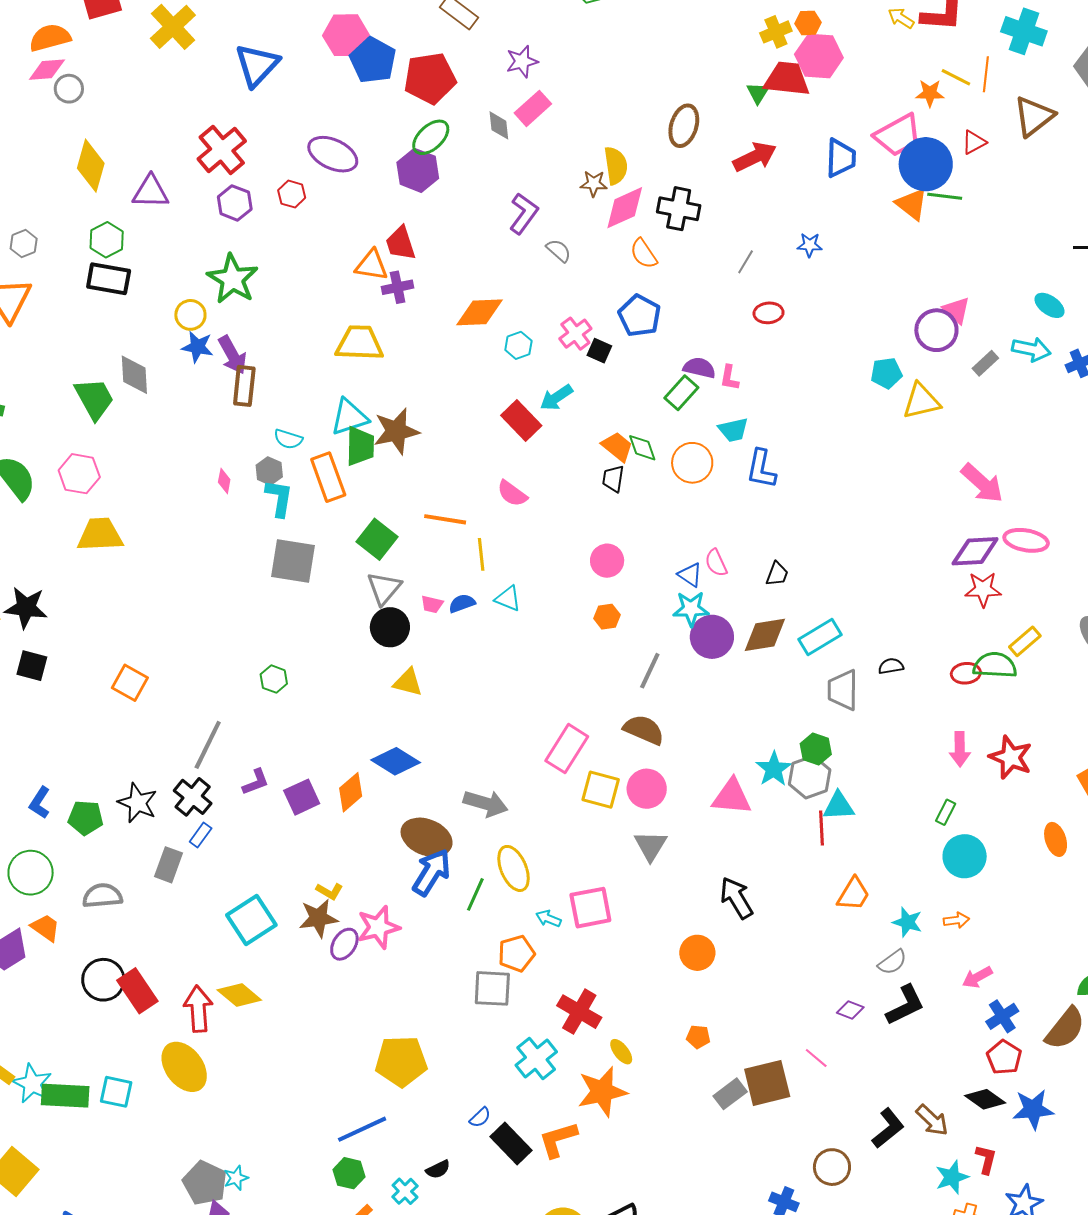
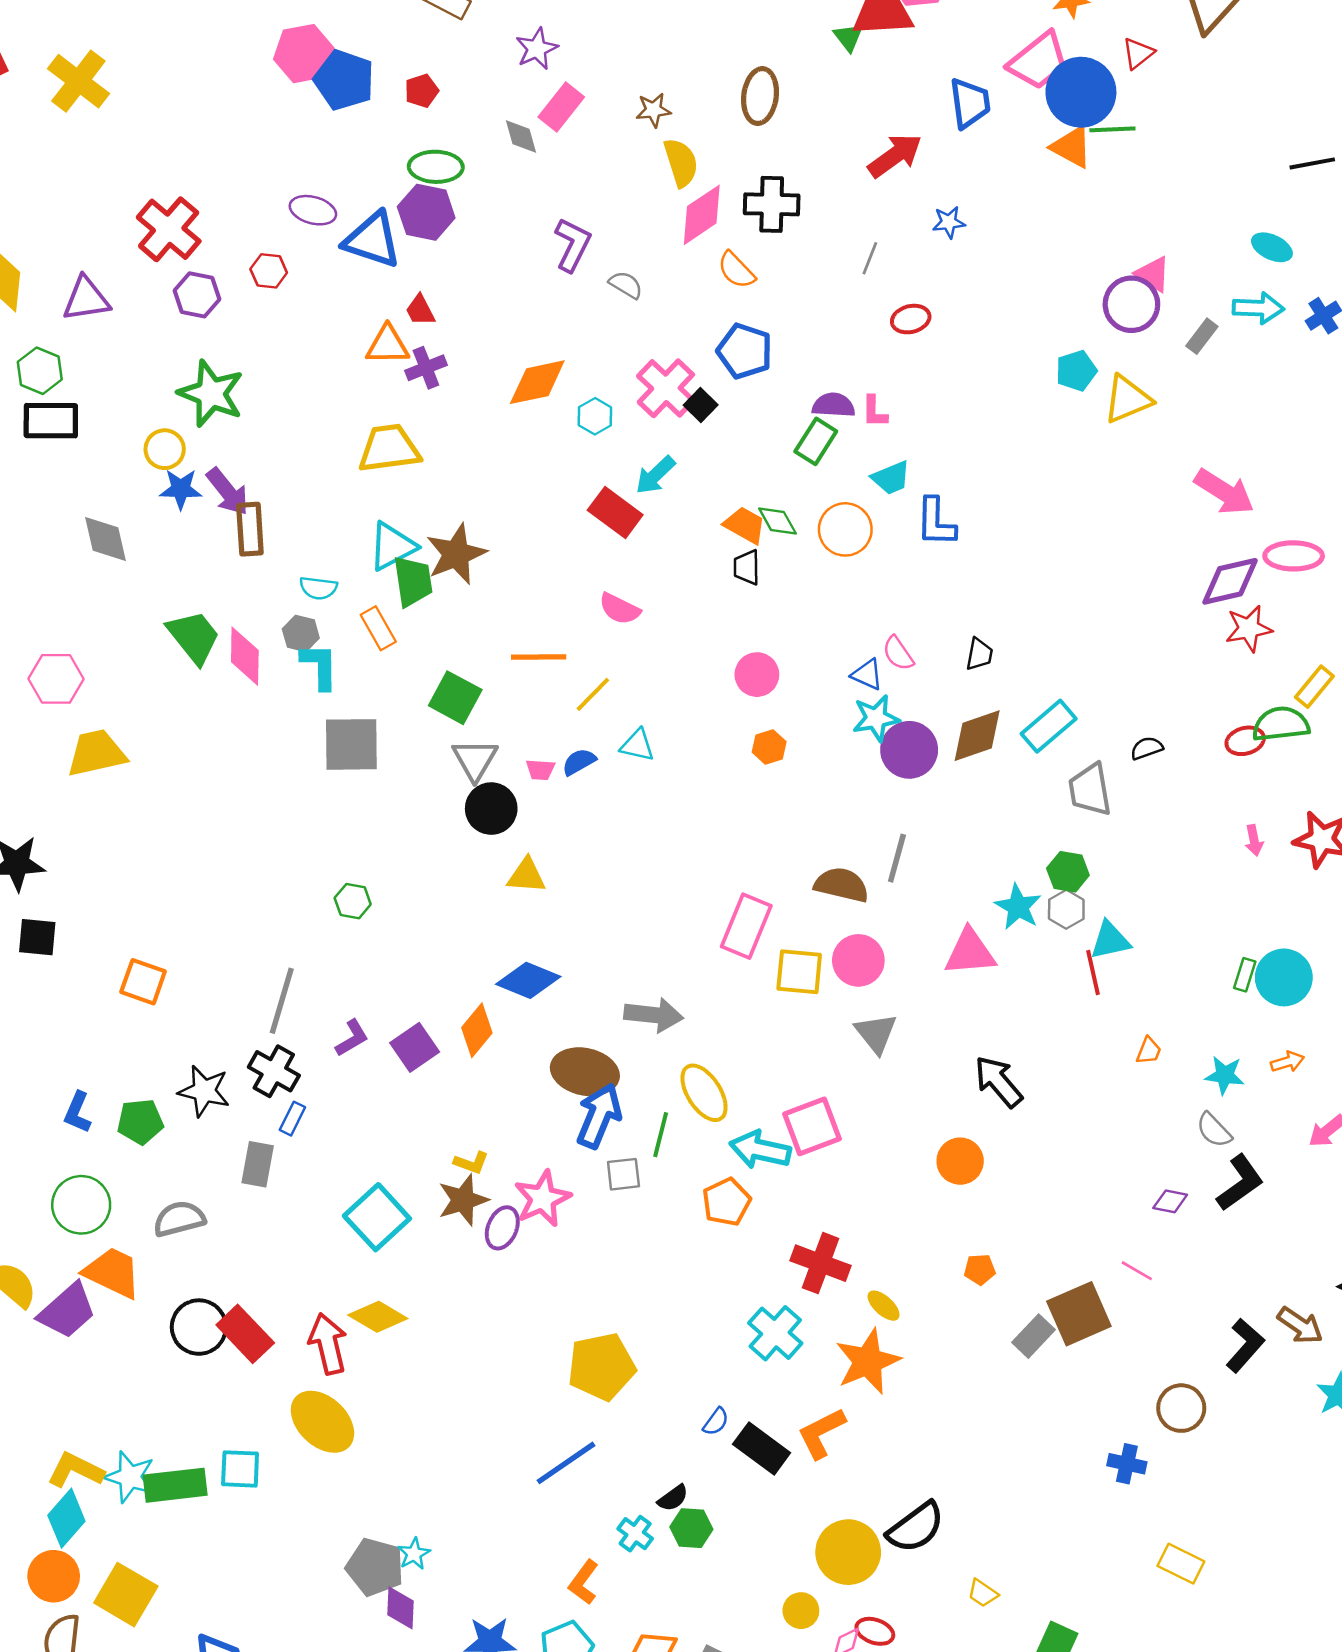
blue triangle: (257, 65) -> (372, 240), moved, turned -45
red pentagon: (430, 78) -> (422, 91), size x0.5
green ellipse: (431, 137) -> (436, 167), turned 54
purple ellipse: (333, 154) -> (313, 210), size x0.7
red arrow: (755, 157) -> (895, 156), moved
brown star: (594, 184) -> (653, 110), moved
red trapezoid: (401, 243) -> (420, 310), size x0.7
pink cross: (575, 334) -> (666, 388), size x1.4
black square: (599, 351) -> (701, 405), turned 30
green trapezoid: (94, 399) -> (194, 637), moved
orange rectangle: (328, 477) -> (378, 628), size x0.7
pink diamond: (224, 481) -> (245, 656), size x1.8
yellow line: (481, 554) -> (593, 694), turned 60
gray line: (650, 671) -> (897, 858), moved
orange square: (130, 683) -> (143, 982), moved
pink arrow: (960, 749) -> (1254, 840), size x0.7
gray hexagon: (810, 777) -> (1066, 909), size x0.7
green rectangle: (946, 812) -> (1245, 975), moved
orange trapezoid: (853, 894) -> (1149, 1051), size x0.6
cyan arrow: (548, 919) -> (760, 1150), size x1.8
orange trapezoid: (45, 928) -> (113, 1273), size x1.5
gray semicircle: (892, 962) -> (1214, 1130), turned 92
gray square: (492, 988) -> (623, 1174), moved, size x0.7
green hexagon: (349, 1173) -> (691, 1528), moved

